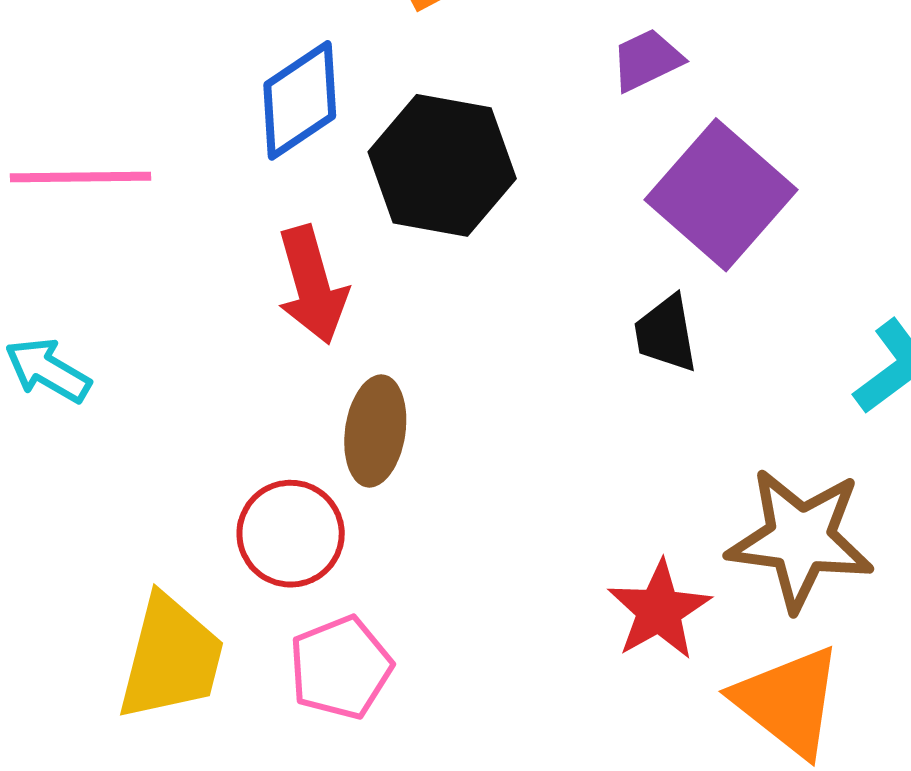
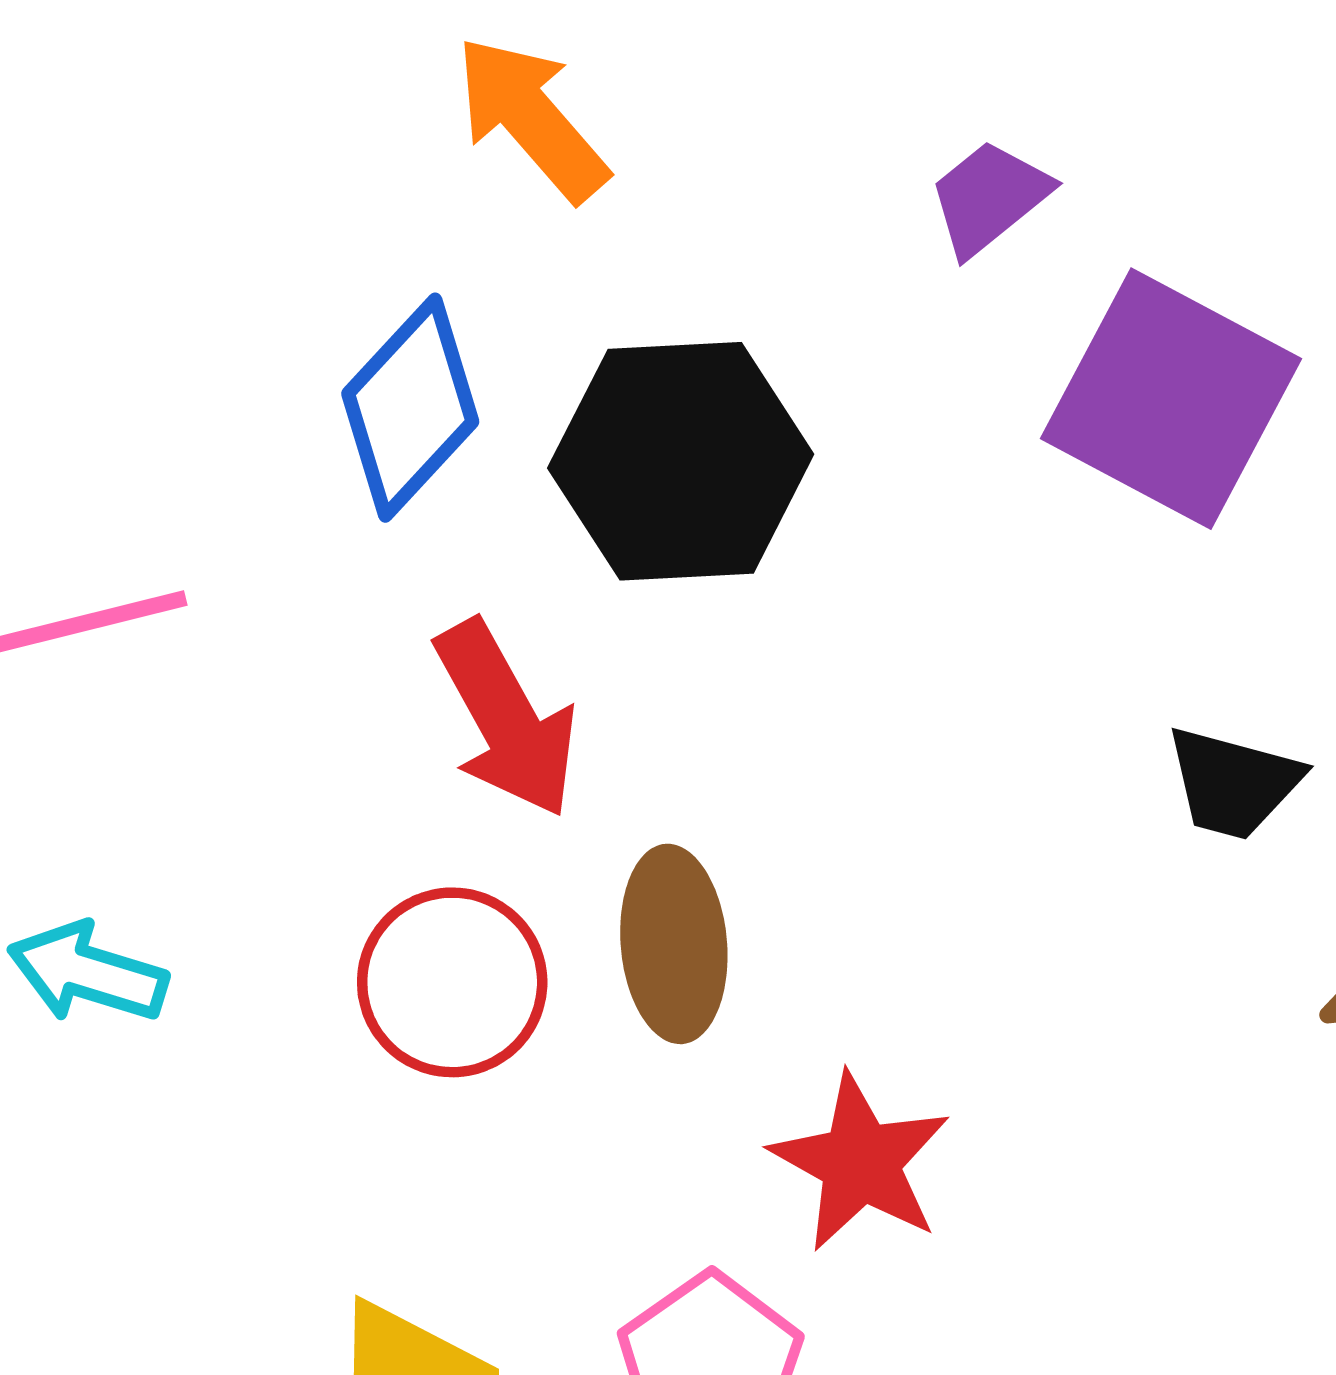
black trapezoid: (666, 334) -> (1233, 783), moved, turned -52
red circle: (291, 534) -> (452, 982), moved
red star: (659, 610) -> (860, 1162), moved

